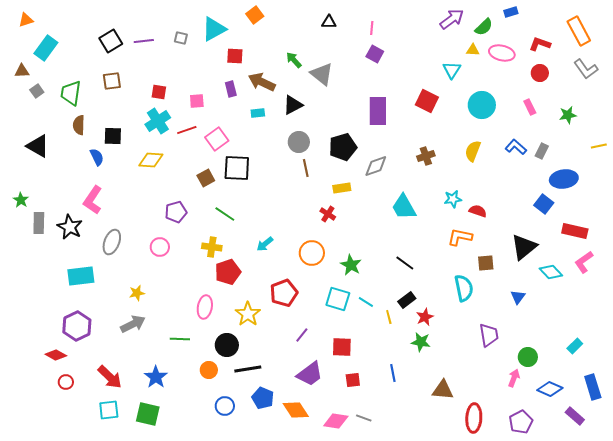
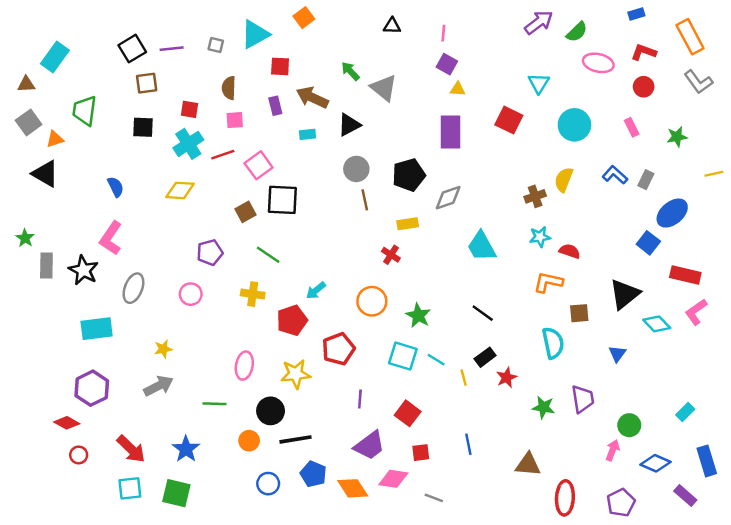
blue rectangle: (511, 12) -> (636, 14), moved
orange triangle: (26, 20) -> (55, 139), moved
yellow triangle: (473, 50) -> (458, 89), moved
brown square: (112, 81) -> (147, 83), moved
gray square: (37, 91) -> (29, 122), moved, size x1.5
brown semicircle: (79, 125) -> (229, 88), moved
black square: (113, 136) -> (143, 127), moved
brown cross: (426, 156) -> (535, 196), moved
blue ellipse: (564, 179) -> (672, 213), turned -32
red pentagon: (228, 272) -> (292, 320), moved
yellow star: (248, 314) -> (296, 374), turned 30
purple line: (302, 335) -> (360, 399), turned -35
green star: (421, 342) -> (543, 407), moved
red square: (342, 347) -> (408, 413), turned 35
pink diamond: (336, 421) -> (393, 479), moved

